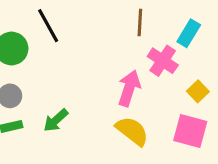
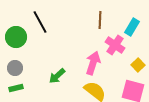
green arrow: (56, 120) -> (57, 76), moved

